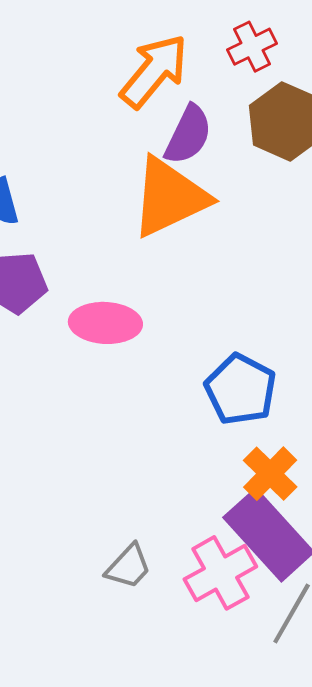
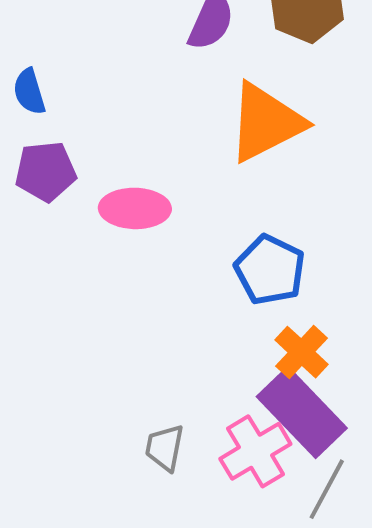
orange triangle: (169, 197) -> (266, 123), moved
gray trapezoid: (128, 566) -> (165, 448), turned 150

